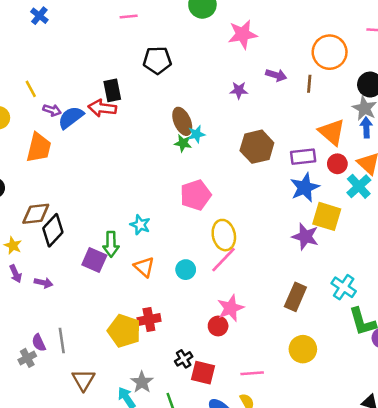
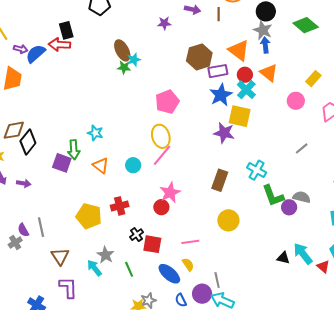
brown hexagon: (257, 147) -> (199, 57), moved
cyan cross: (359, 186) -> (246, 90), moved
pink pentagon: (196, 195) -> (167, 102), moved
red cross: (149, 319) -> (120, 206), moved

